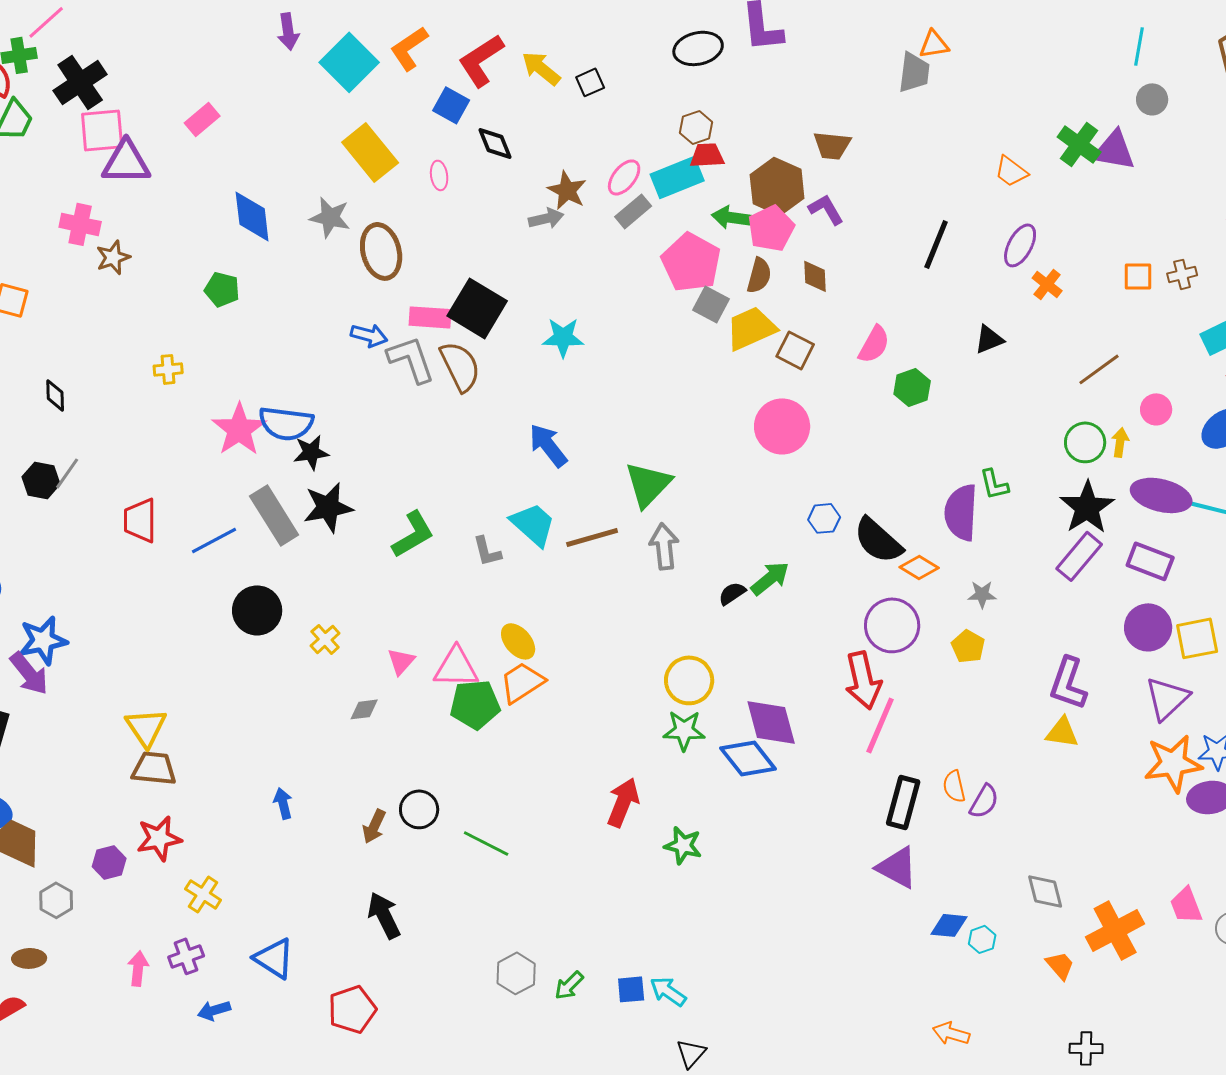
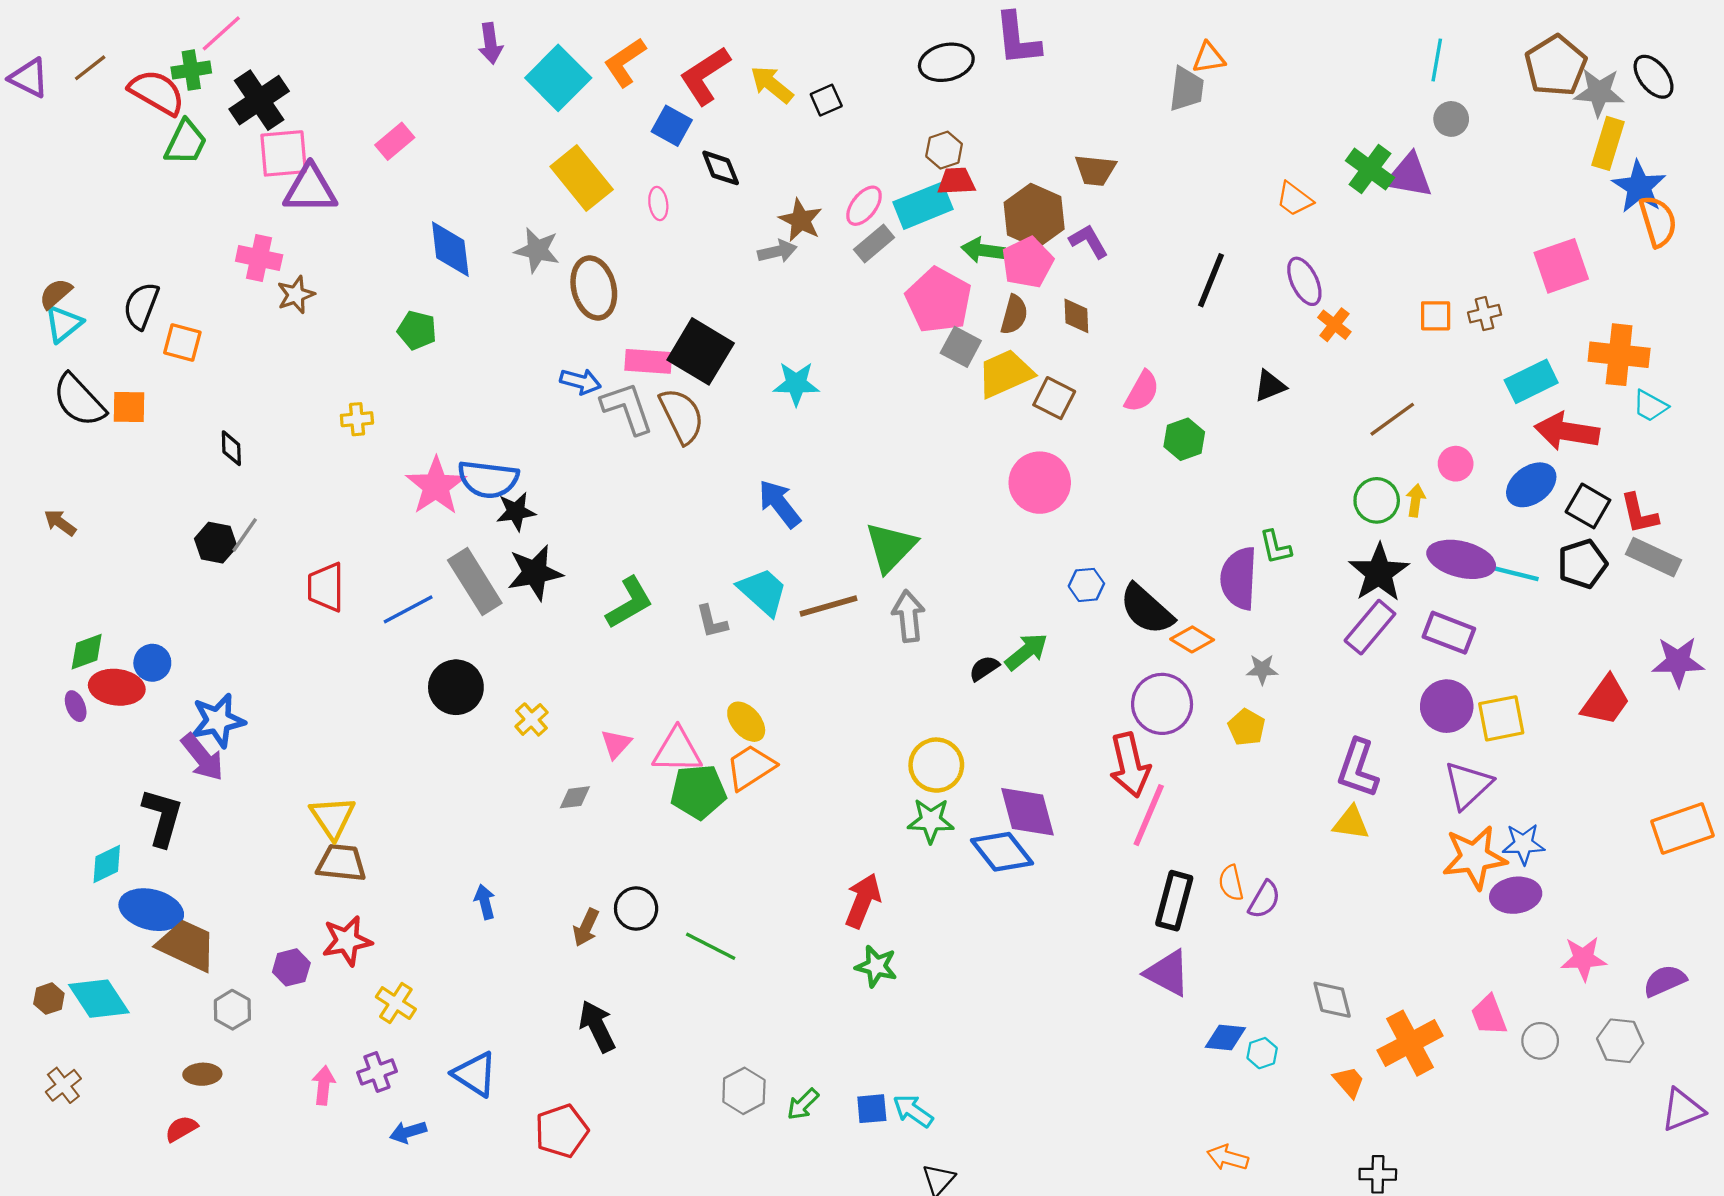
purple ellipse: (1020, 245) -> (1304, 281), turned -54
green star: (683, 845) -> (876, 966), moved

